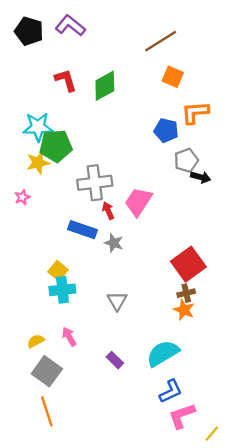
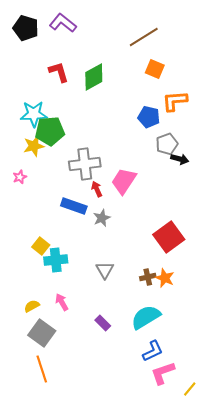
gray star: (114, 243) -> (102, 218), turned 30
yellow square: (58, 271) -> (41, 246), moved
brown cross: (186, 293) -> (148, 277), moved

